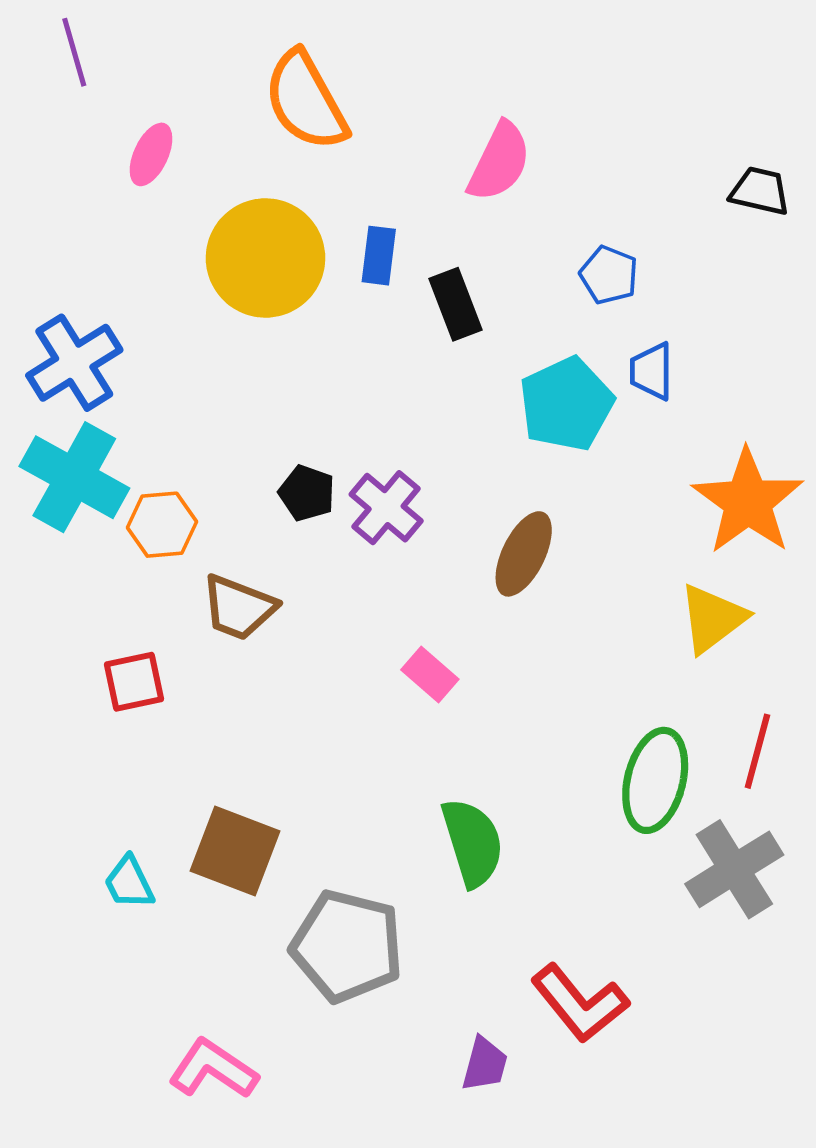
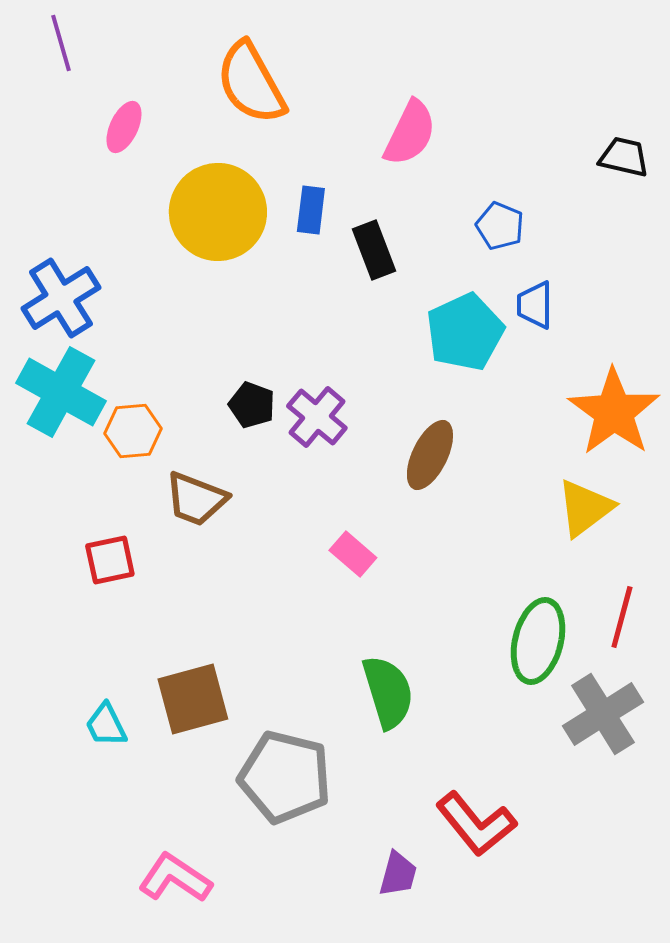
brown square: (235, 851) -> (193, 699), turned -36

